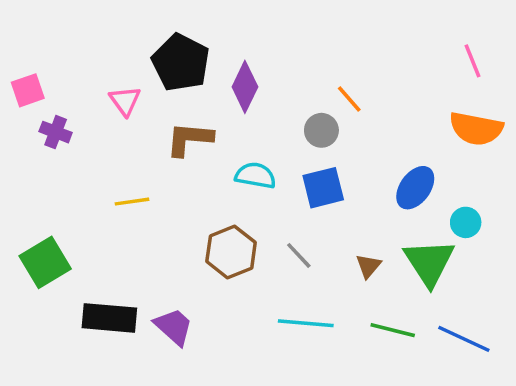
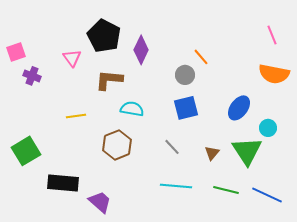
cyan semicircle: (255, 176) -> (132, 109), moved
brown hexagon: (231, 252) -> (117, 145), moved
purple trapezoid: (174, 327) -> (100, 202), moved

